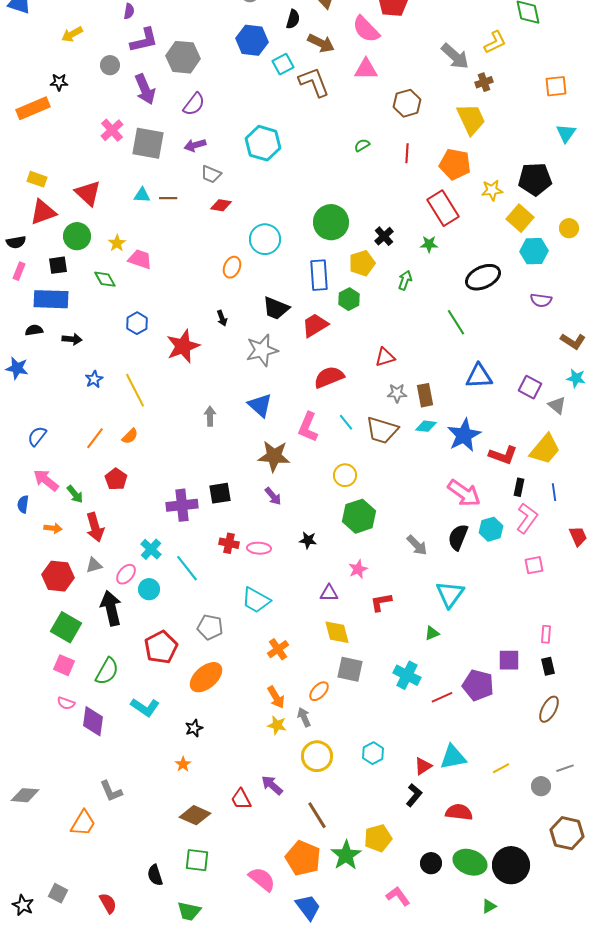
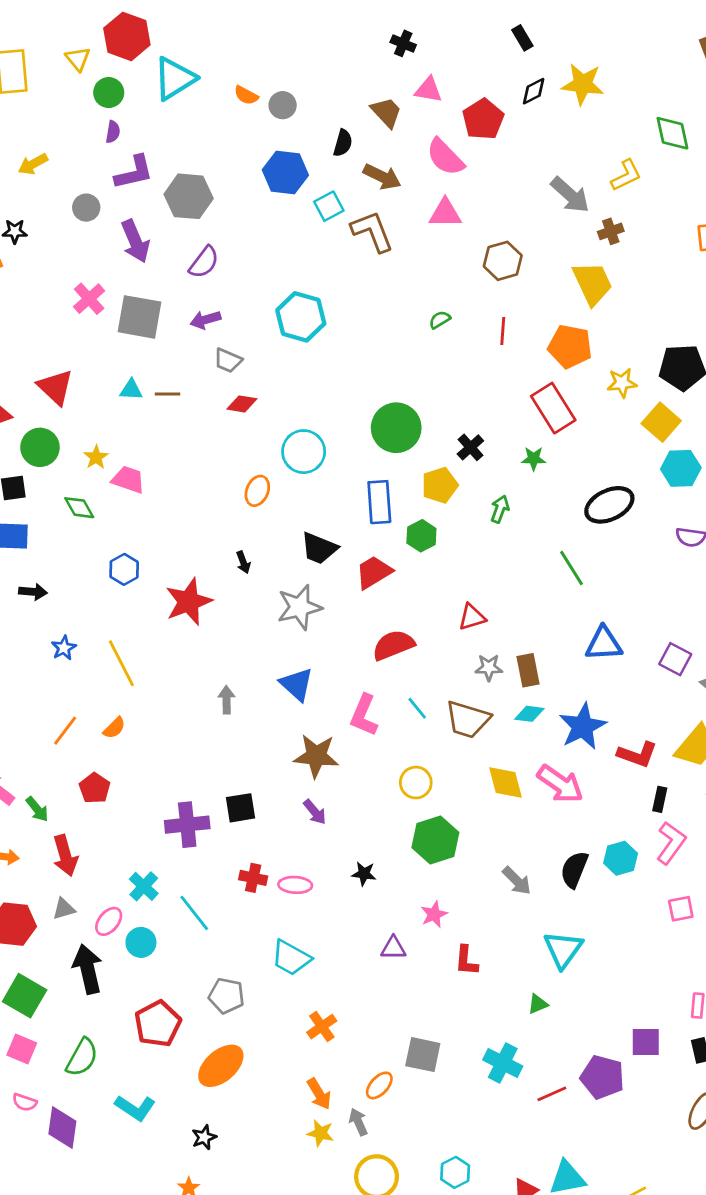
pink arrow: (464, 493) -> (560, 784), moved
red L-shape: (381, 602) -> (466, 961), turned -75
yellow diamond: (337, 632) -> (506, 783), moved

